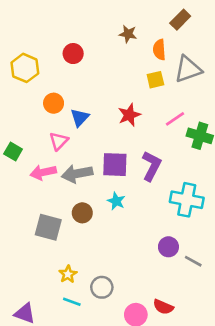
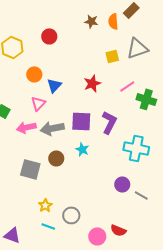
orange semicircle: (159, 50) -> (113, 21), moved

